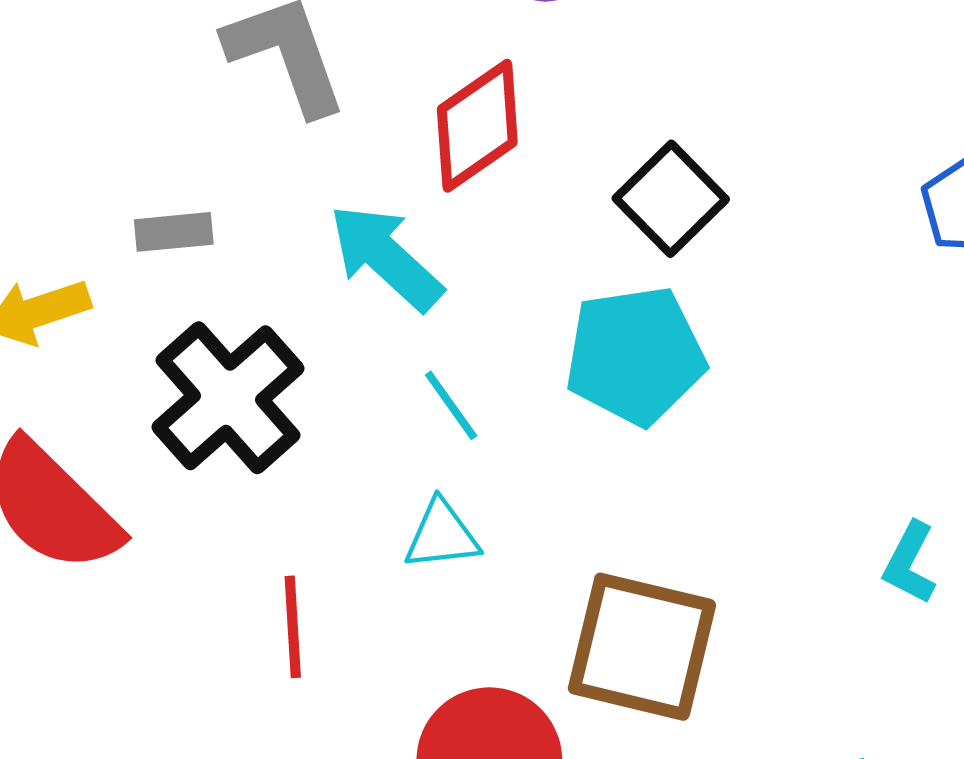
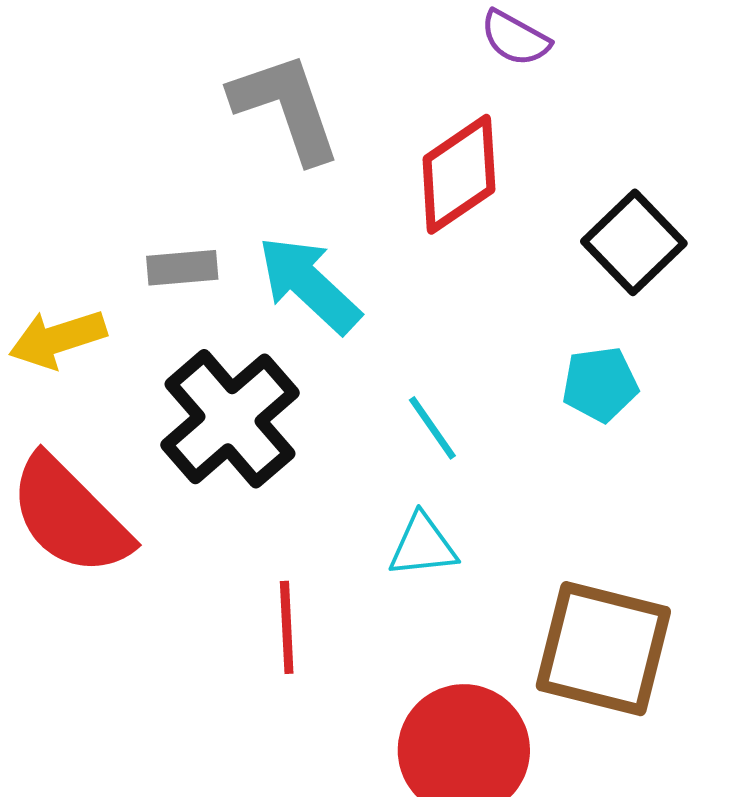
cyan arrow: (386, 257) -> (309, 285), moved
cyan pentagon: (635, 355) -> (600, 384), size x0.6

